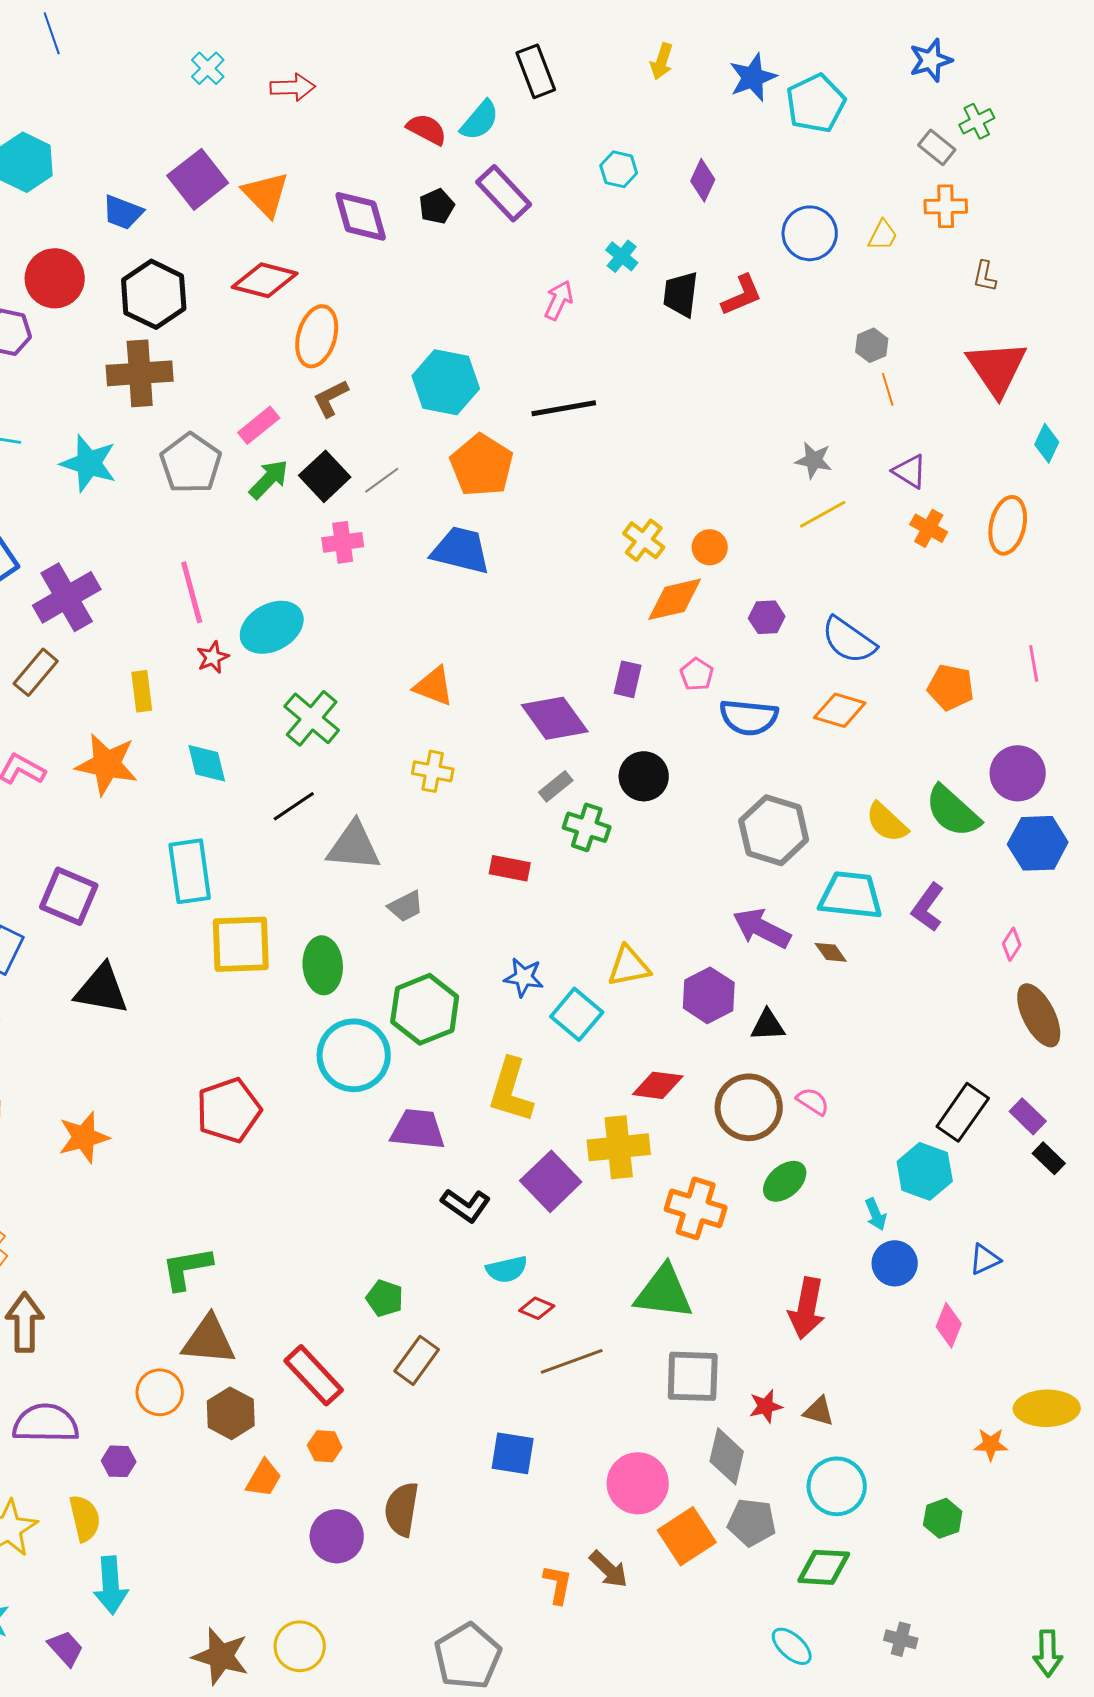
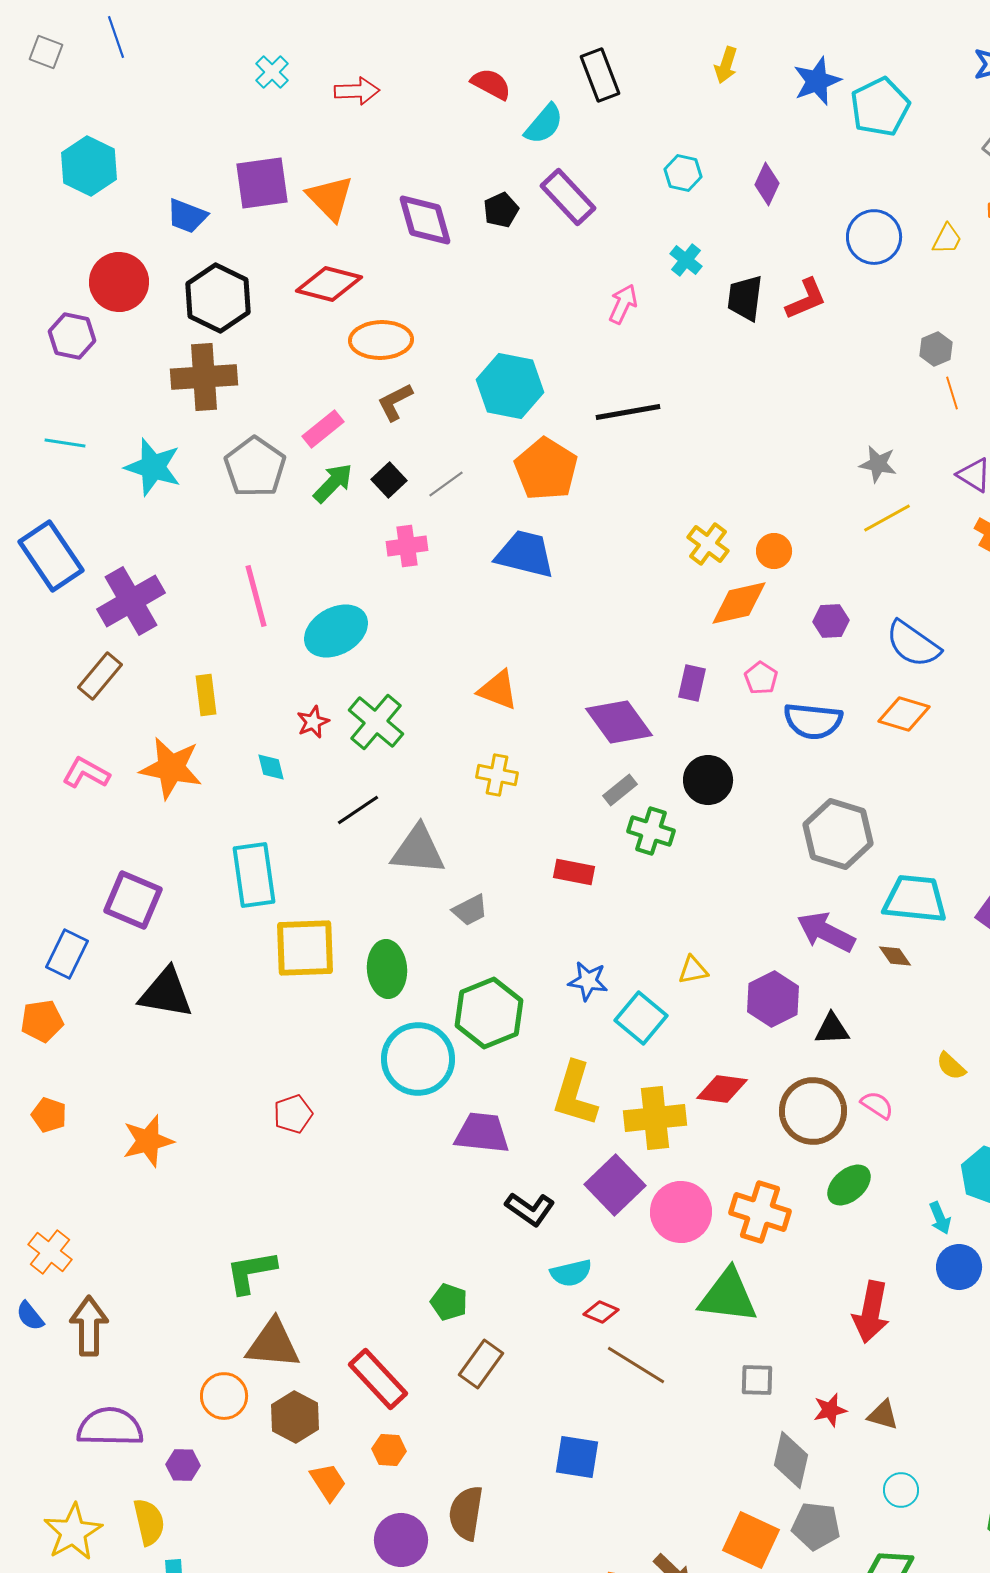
red semicircle: (427, 129) -> (491, 84), moved
purple square: (198, 179) -> (262, 183), turned 30
orange ellipse: (317, 336) -> (381, 340), turned 72
black square: (325, 476) -> (389, 480), size x0.7
red star: (213, 657) -> (313, 722), moved
cyan diamond: (207, 763) -> (271, 767), size x0.7
yellow semicircle: (887, 822) -> (951, 1066), moved, size x0.7
yellow triangle: (629, 966) -> (693, 970), size x0.7
red pentagon: (229, 1110) -> (293, 1114), size x0.6
yellow cross: (619, 1147) -> (655, 1118), moved
brown line: (572, 1361) -> (636, 1365), turned 52
gray square: (693, 1376) -> (757, 1380), size x0.6
orange trapezoid: (264, 1478) -> (328, 1482), turned -63
pink circle: (638, 1483) -> (681, 1212), moved
cyan circle: (837, 1486) -> (901, 1490), size x0.6
orange square: (687, 1536) -> (751, 1540), turned -32

